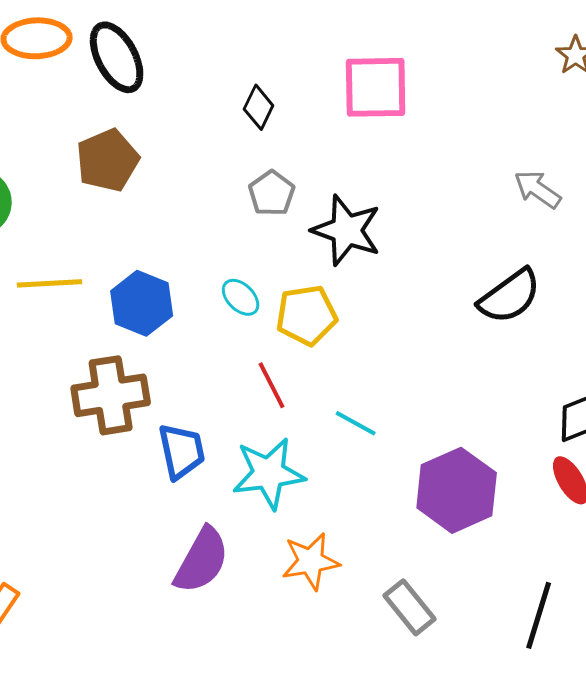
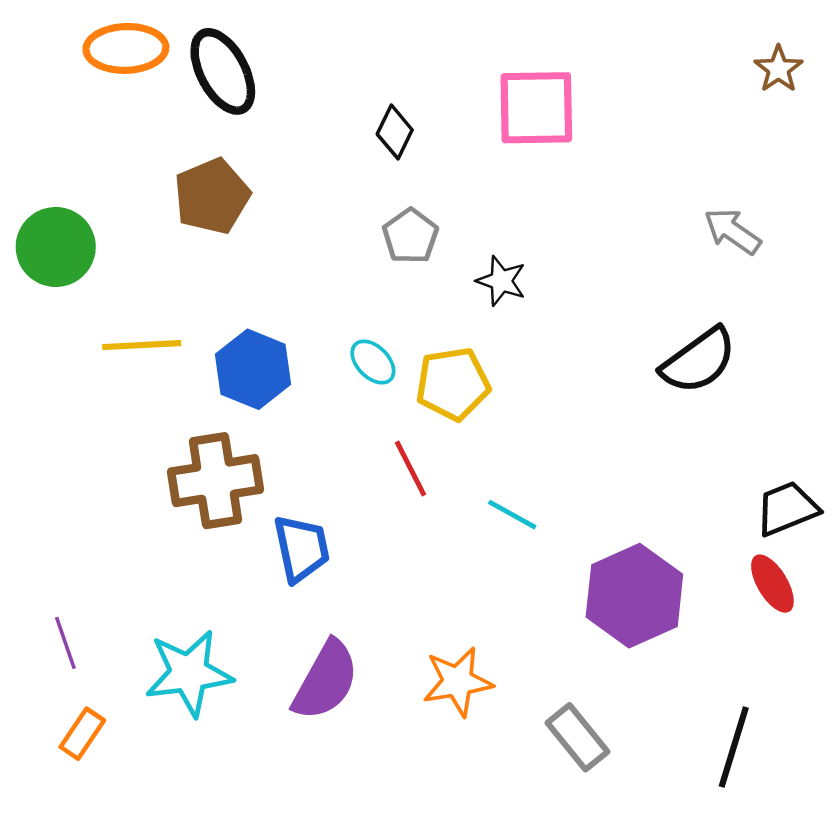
black star: (347, 230) -> (501, 281), size x0.6
cyan star: (269, 473) -> (189, 673), moved

